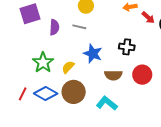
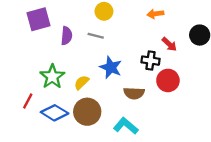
red arrow: (148, 17) -> (169, 44), moved
red circle: (142, 75) -> (168, 80), moved
red line: (23, 94) -> (28, 101), moved

